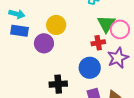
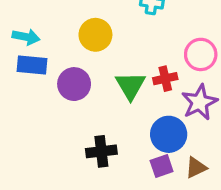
green triangle: (106, 24) -> (131, 86), moved
yellow circle: (56, 25) -> (95, 35), moved
blue circle: (90, 68) -> (169, 134), moved

